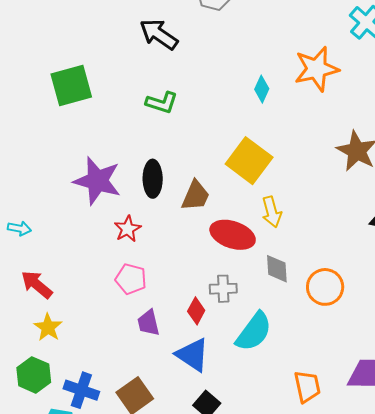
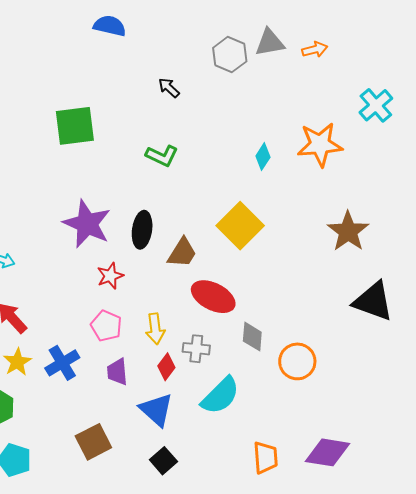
black arrow: (159, 34) -> (169, 88), size x0.6
yellow arrow: (272, 212) -> (155, 329), moved
blue cross: (81, 390) -> (62, 363), moved, turned 32

